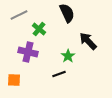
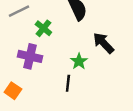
black line: (59, 74) -> (68, 83), turned -64
orange square: (14, 80) -> (13, 91), turned 32

